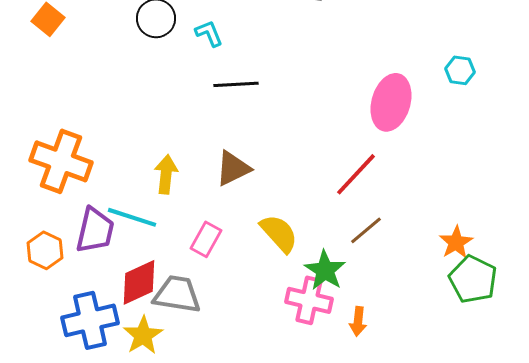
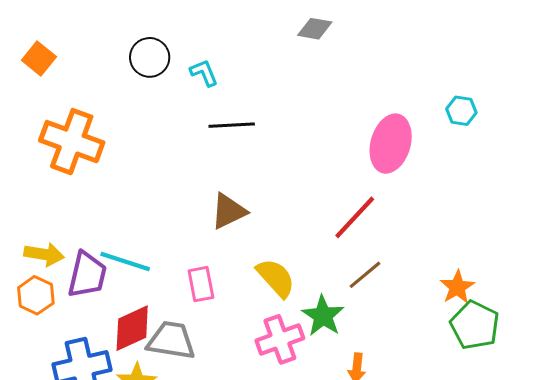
orange cross: (61, 161) -> (72, 142), moved
yellow arrow: (166, 174) -> (44, 254), moved, turned 93
pink rectangle: (206, 239) -> (201, 284), turned -40
pink cross: (309, 300) -> (280, 339), moved, turned -33

